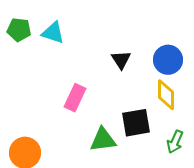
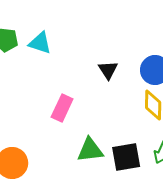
black square: (136, 123) -> (126, 157), moved

